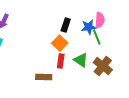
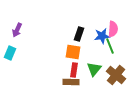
orange square: (60, 43) -> (73, 52), turned -35
green triangle: (81, 60) -> (94, 69), turned 35
brown rectangle: (44, 77) -> (71, 82), moved

